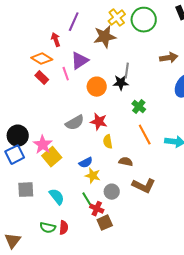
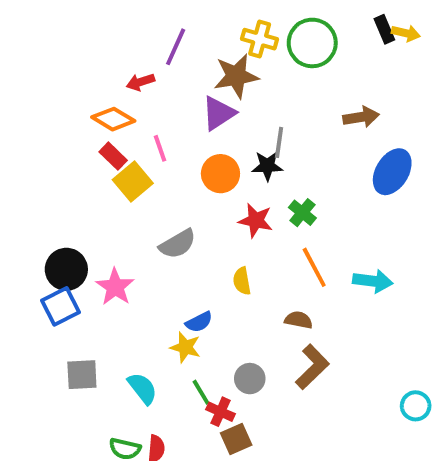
yellow cross: (117, 18) -> (260, 39), turned -36
red arrow: (56, 40) -> (140, 82), turned -88
purple triangle: (80, 61) -> (219, 113), moved
red star: (99, 122) -> (256, 220), moved
yellow square: (52, 157) -> (133, 181), moved
brown semicircle: (126, 162) -> (299, 320), moved
yellow star: (93, 176) -> (185, 347), moved
brown L-shape: (144, 186) -> (312, 367), turned -70

